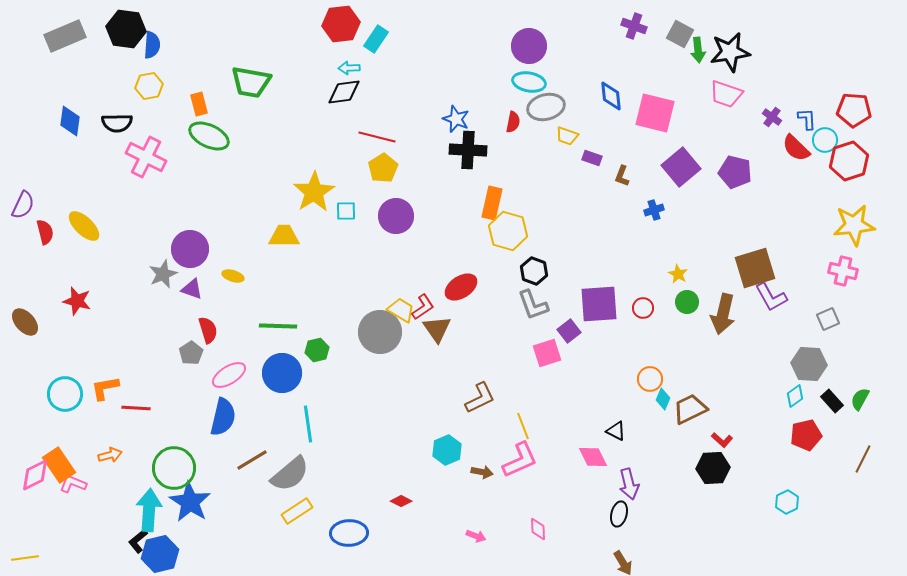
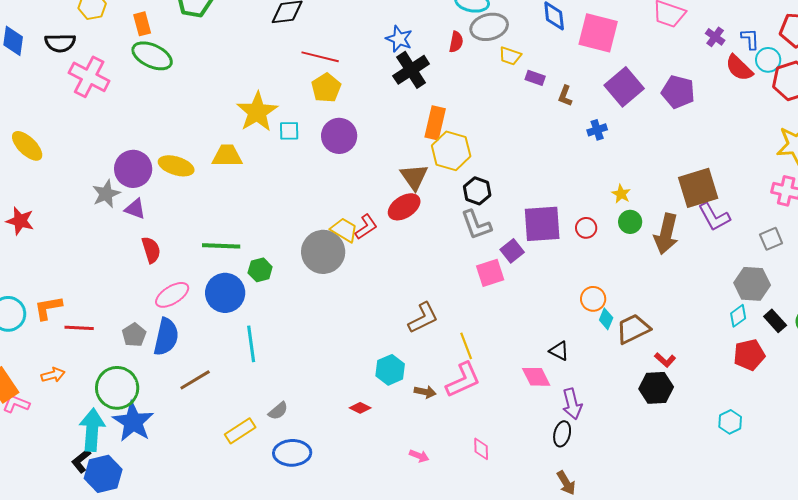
black cross: (468, 150) -> (411, 70), turned -36
yellow ellipse: (233, 276) -> (176, 166), moved, size x1.6
brown triangle: (437, 329) -> (414, 177), moved
gray pentagon: (191, 353) -> (134, 335), moved
gray semicircle: (290, 474) -> (278, 411), moved, size x0.5
red diamond: (401, 501) -> (360, 408), moved

